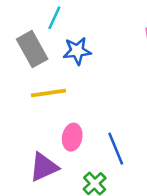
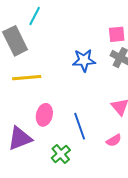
blue star: (77, 51) -> (84, 60), moved

